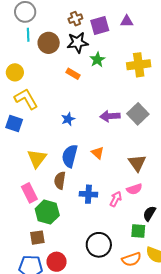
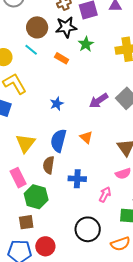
cyan line: (28, 35) -> (31, 50), moved, turned -48
purple arrow: (110, 116) -> (99, 101), turned -30
pink arrow: (116, 199) -> (105, 194), moved

